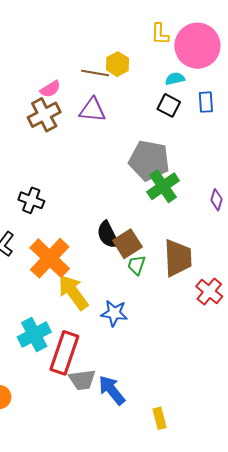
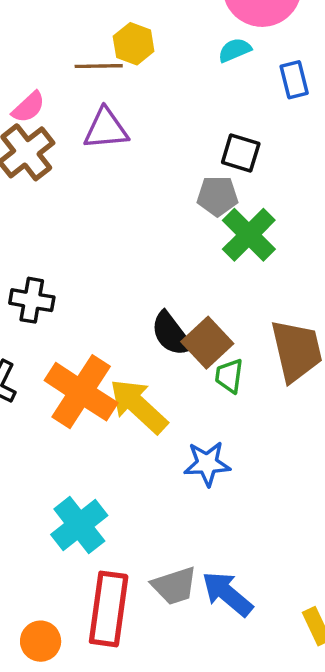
black square: (169, 105) -> (241, 153), moved
gray pentagon: (149, 161) -> (217, 196), size x0.6
yellow arrow: (73, 292) -> (138, 406), moved
red rectangle: (64, 353) -> (109, 609), moved

